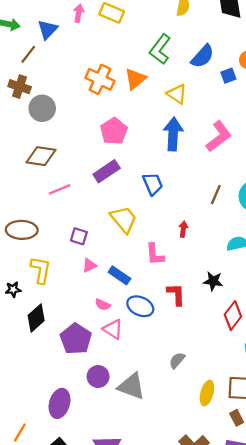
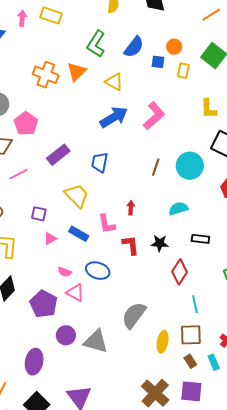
blue square: (228, 76) -> (158, 62), turned 32
pink pentagon: (114, 131) -> (26, 124), moved
blue arrow: (173, 134) -> (114, 117), turned 60
blue trapezoid: (153, 184) -> (100, 162), turned -140
red arrow: (183, 229) -> (131, 208), moved
blue rectangle: (119, 275) -> (79, 234), moved
red L-shape: (176, 294) -> (131, 245), moved
gray semicircle: (177, 360) -> (134, 315), size x1.8

